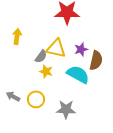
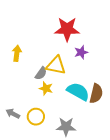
purple star: (81, 49) -> (81, 52), moved
brown semicircle: (96, 60) -> (96, 93), moved

